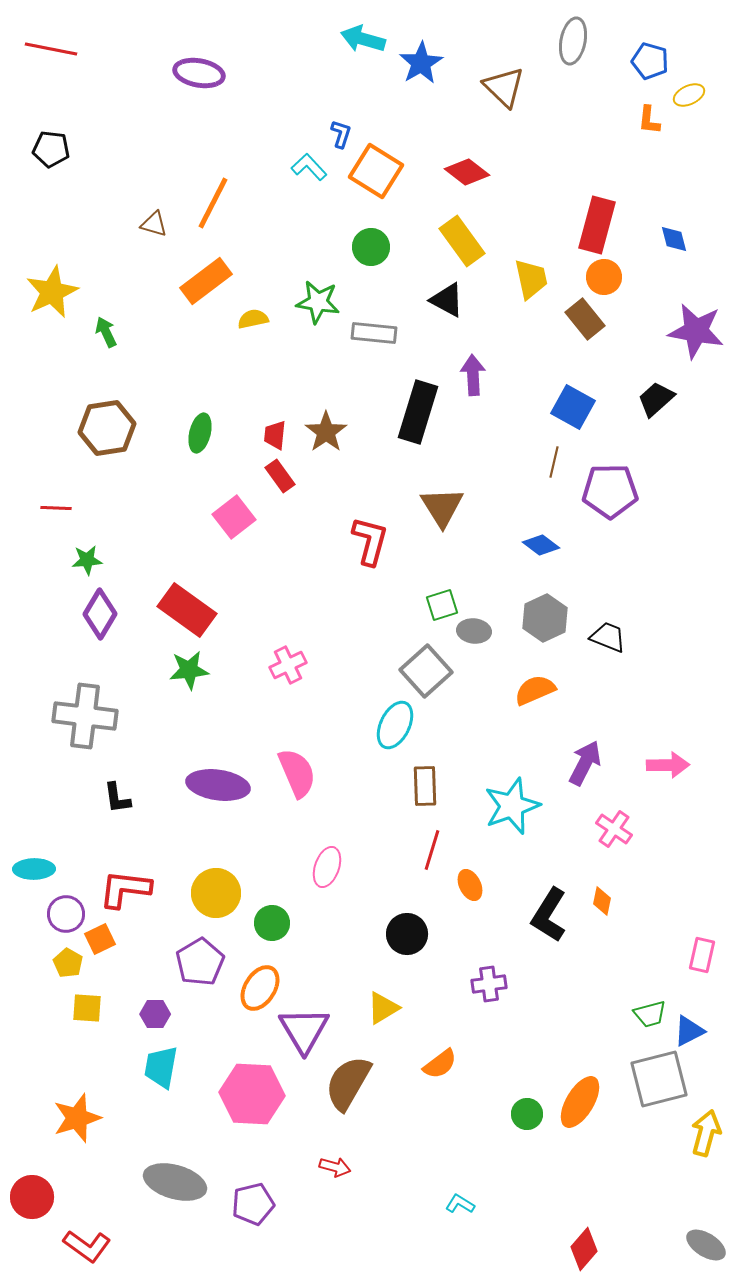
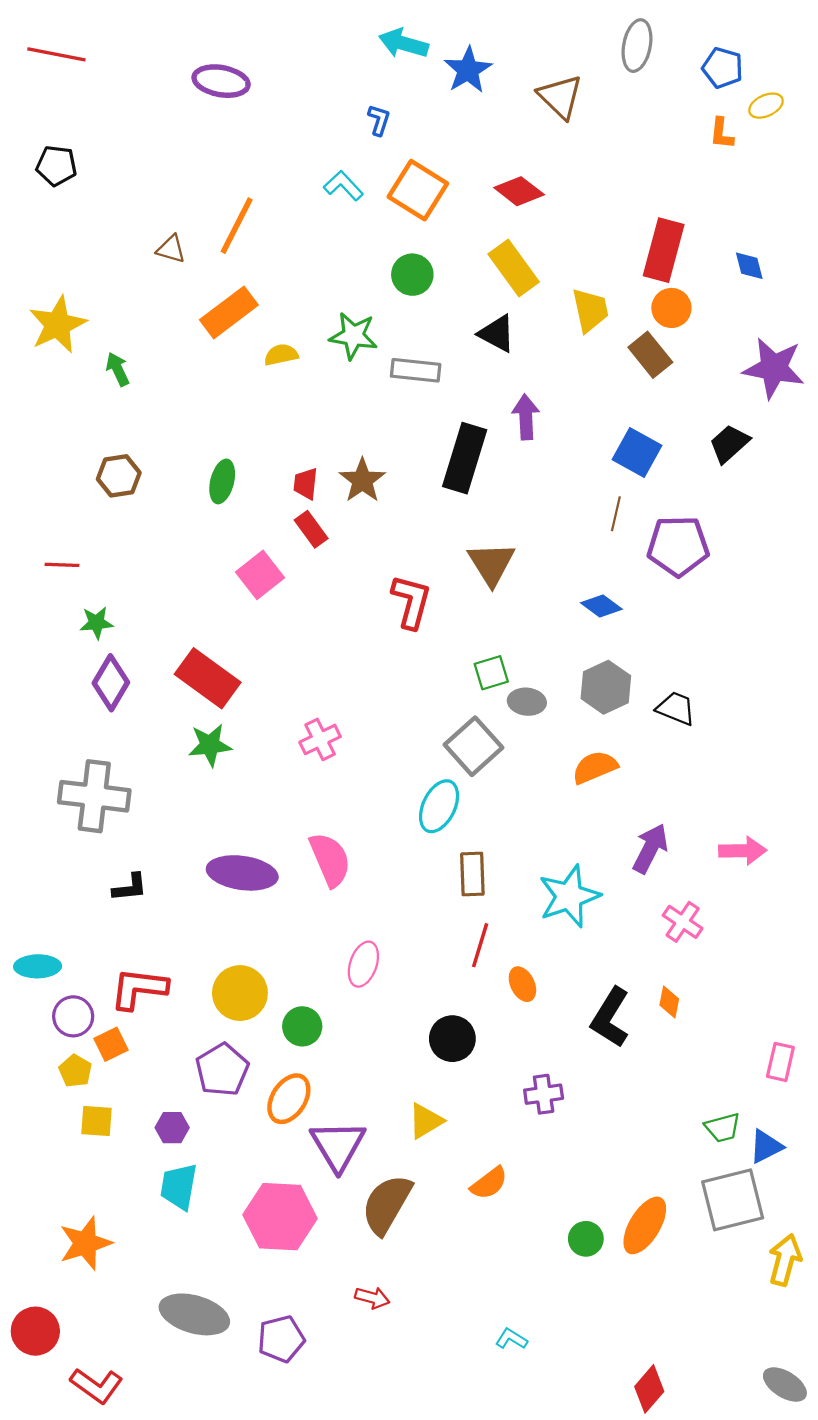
blue L-shape: (341, 134) -> (379, 120), moved
brown hexagon: (107, 428) -> (119, 476), size x0.7
black L-shape: (117, 798) -> (130, 887), turned -88

